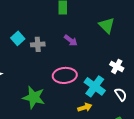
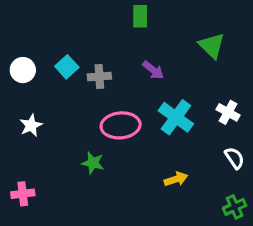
pink ellipse: (65, 75) -> (121, 125), moved
cyan cross: (95, 86) -> (176, 117), moved
green star: (34, 97) -> (93, 163), size x0.6

